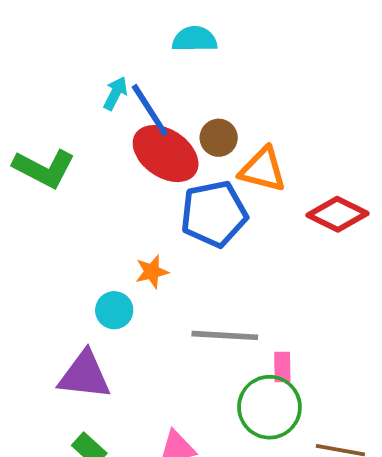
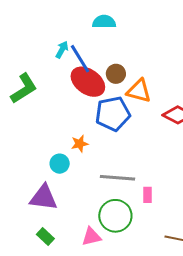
green L-shape: (44, 168) -> (24, 88), turned -60
green circle: (269, 407) -> (115, 216), moved

